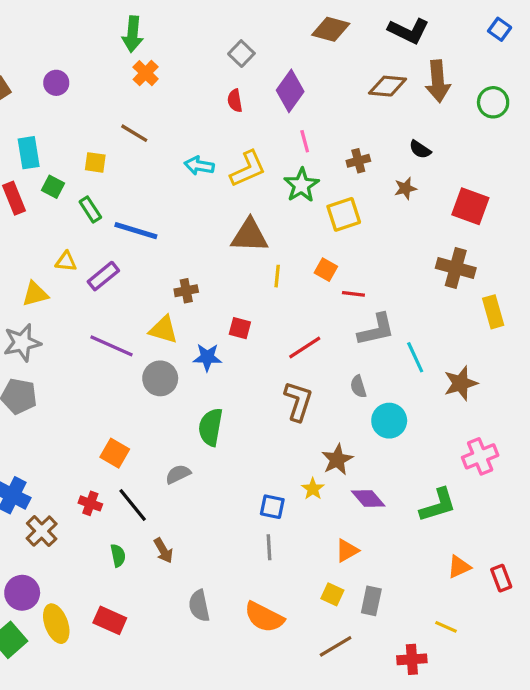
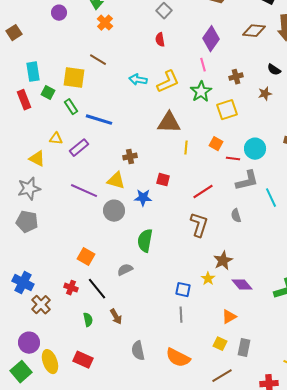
purple circle: (56, 83) -> (59, 13), moved
purple diamond: (290, 91) -> (211, 39), moved
yellow square: (95, 162) -> (74, 78), size x1.6
yellow triangle: (35, 294) -> (37, 159), turned 42
cyan circle: (389, 421) -> (255, 149), moved

